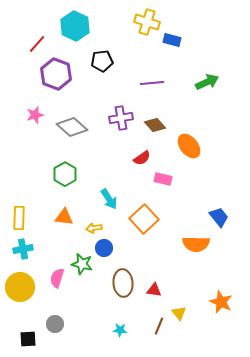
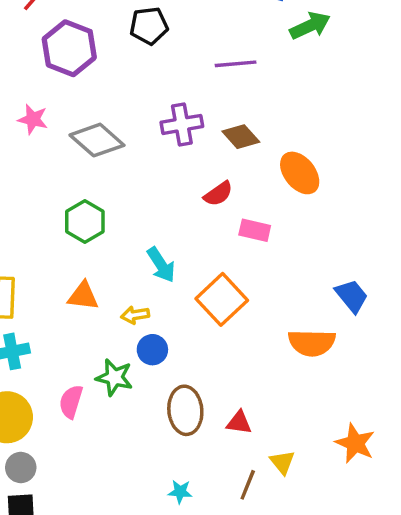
green arrow: (207, 82) -> (310, 26), moved
pink star: (35, 115) -> (33, 119), turned 30
gray circle: (55, 324) -> (21, 467), moved

